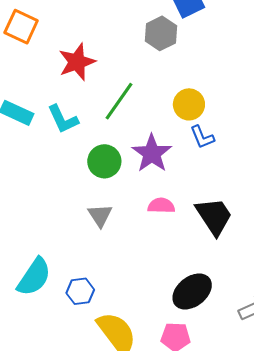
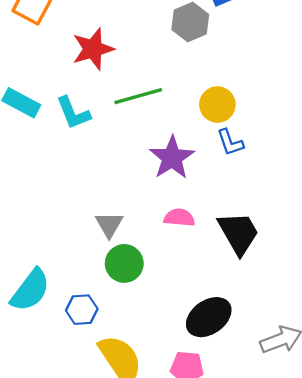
green line: (119, 101) -> (138, 96), turned 36
green circle: (104, 161) -> (124, 263), moved

